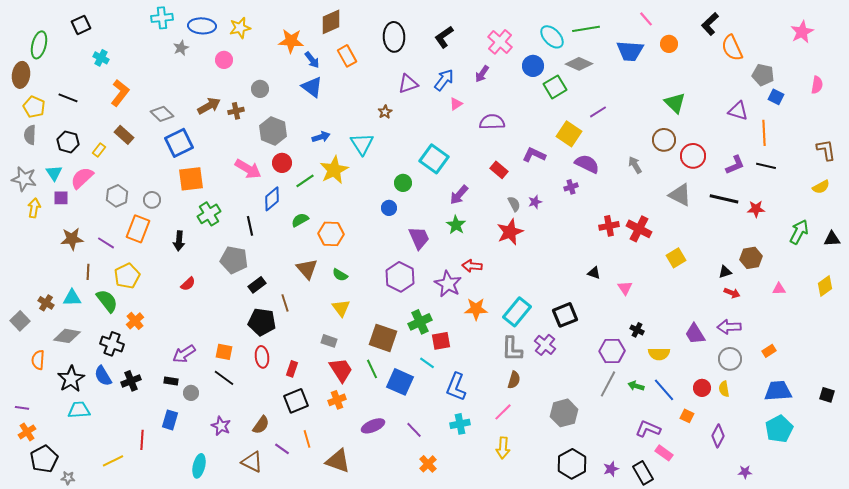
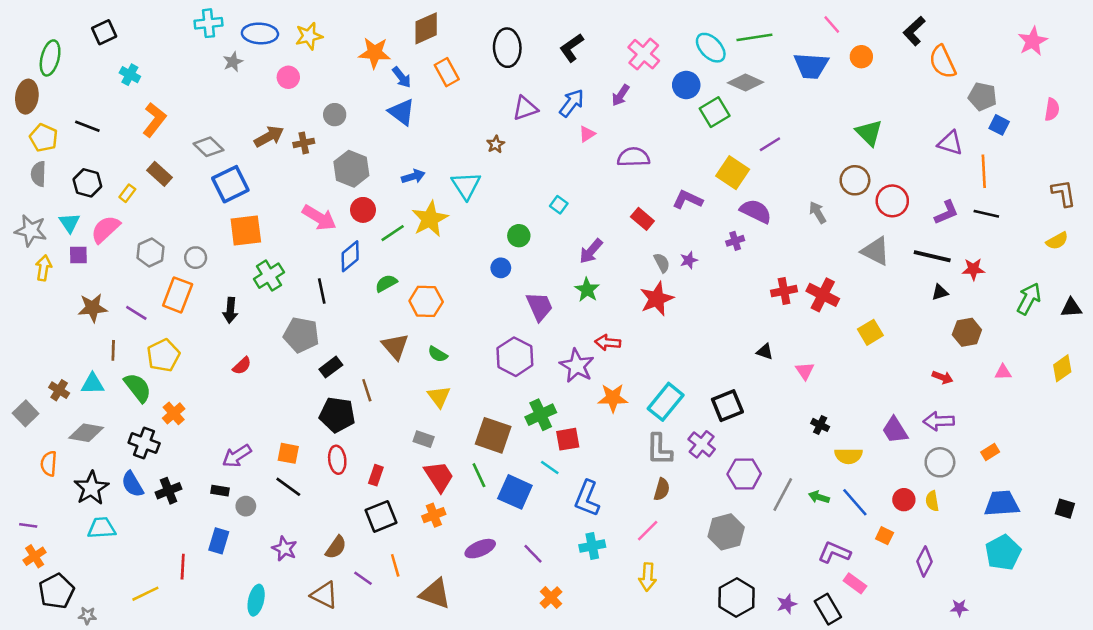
cyan square: (434, 159) -> (559, 205), size x0.5
black triangle: (725, 272) -> (940, 292), moved
purple hexagon: (612, 351) -> (744, 474), moved

